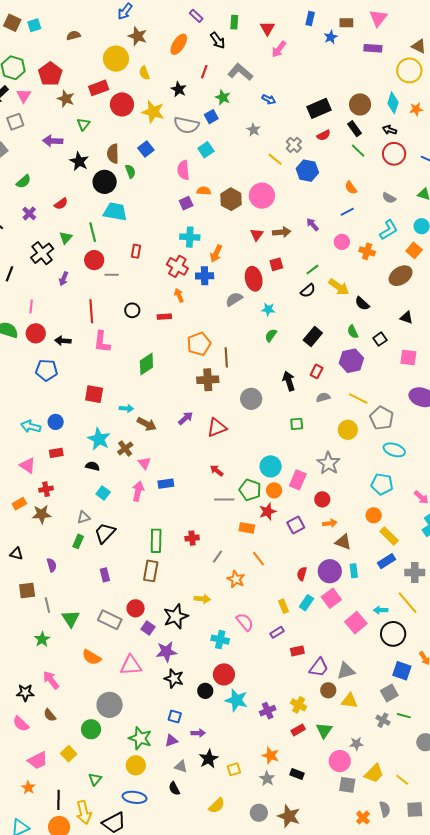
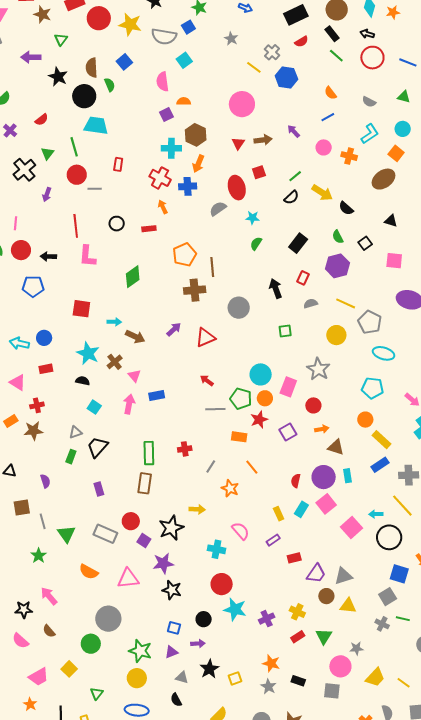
brown hexagon: (231, 199) -> (196, 135), moved
black circle: (205, 691) -> (204, 619), moved
gray square: (347, 785) -> (332, 691), moved

